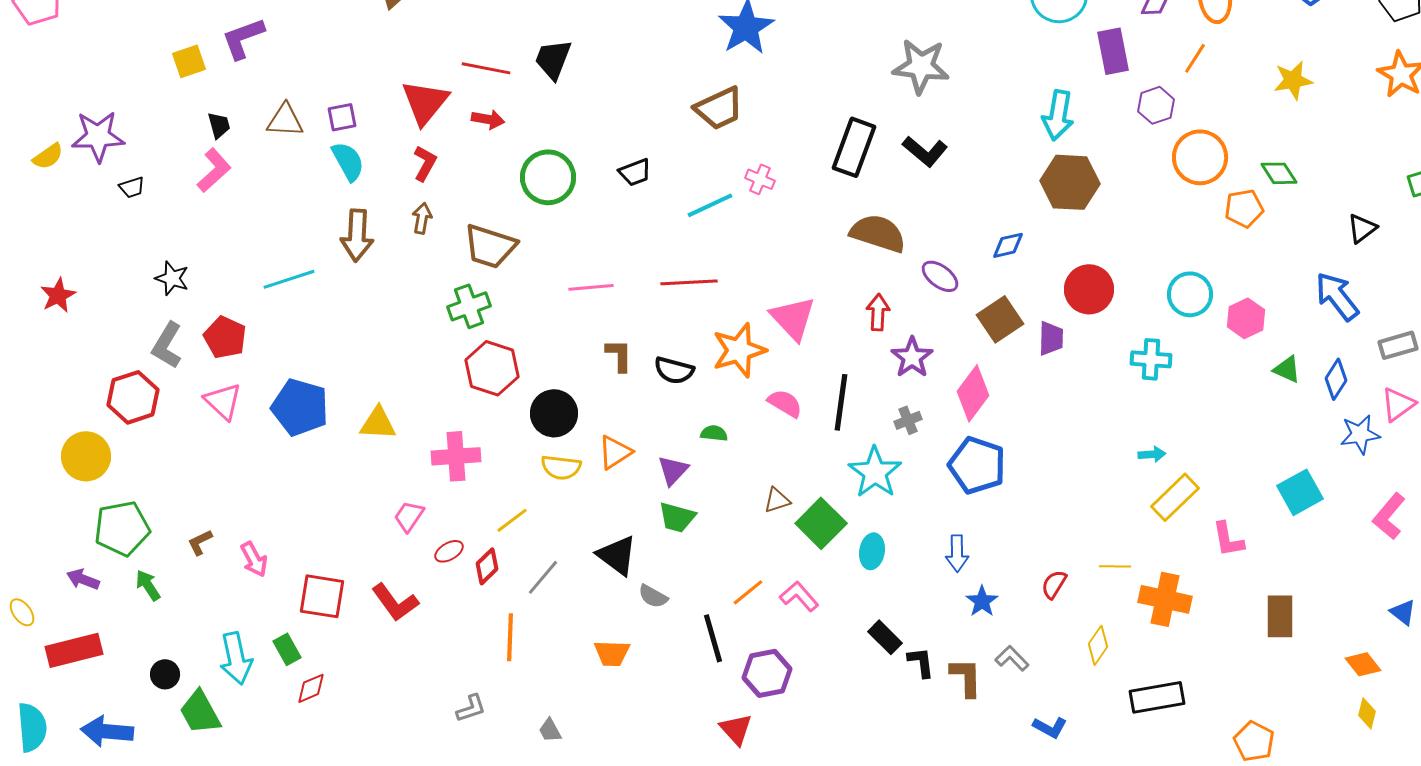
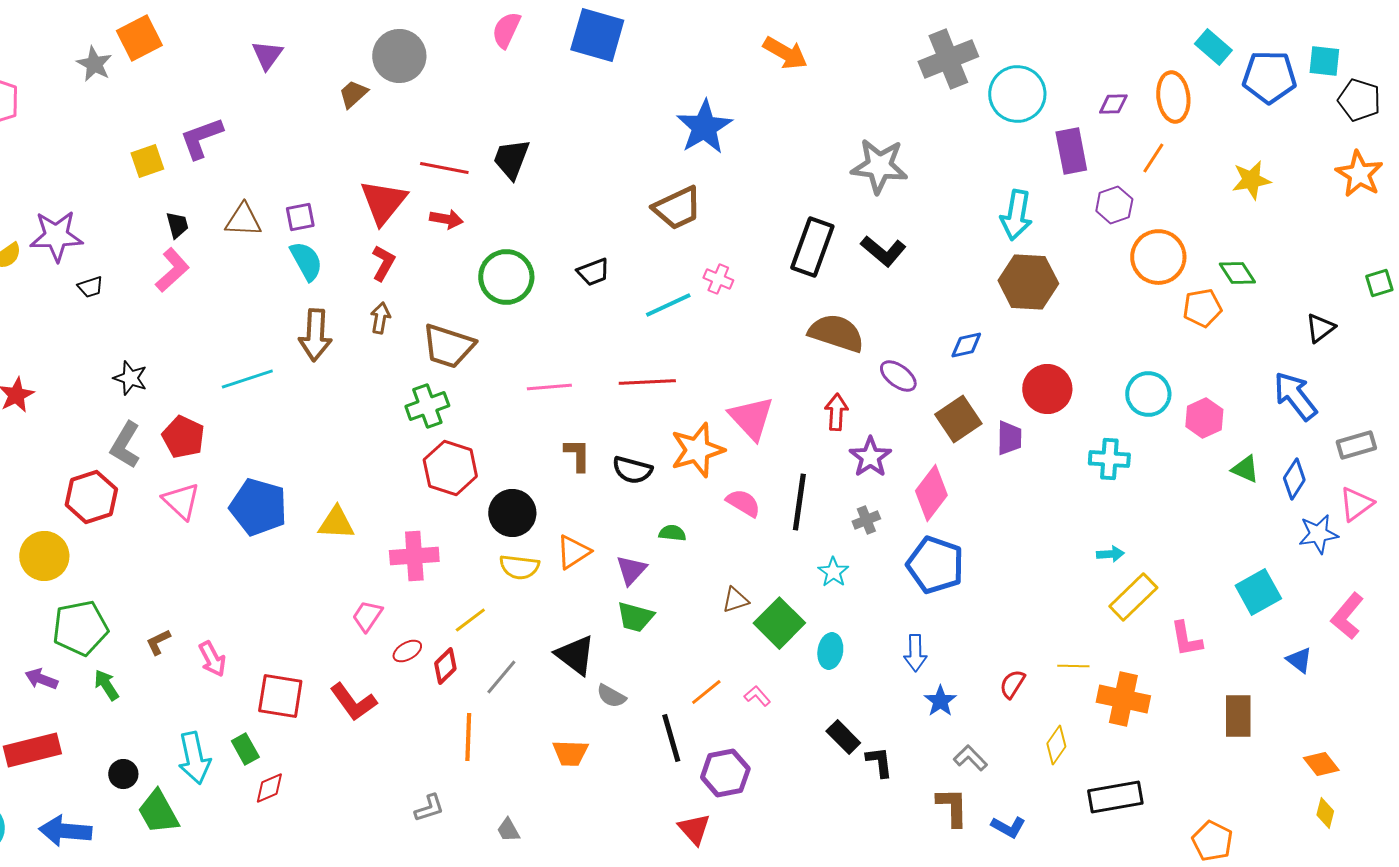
cyan star: (875, 472) -> (833, 572), size x0.6
pink L-shape: (799, 596) -> (757, 696), size x0.7
blue triangle: (1403, 612) -> (1299, 660), moved
brown L-shape: (966, 677) -> (952, 807), moved

